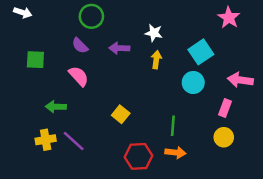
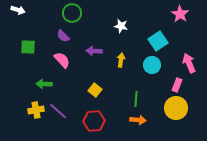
purple arrow: (119, 48) -> (94, 51), moved
yellow arrow: (156, 60) -> (121, 60), moved
pink arrow: (240, 80) -> (189, 63), turned 60
yellow circle: (224, 137) -> (176, 108), size x1.5
red hexagon: (138, 156) -> (94, 121), moved

